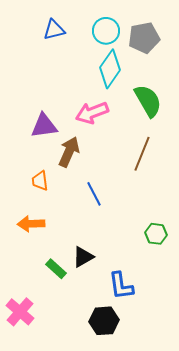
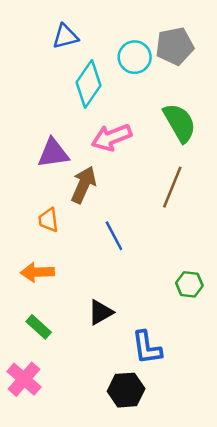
cyan circle: (106, 31) -> (135, 57), moved
cyan diamond: (110, 69) -> (88, 84), moved
green rectangle: (56, 269) -> (39, 327), moved

